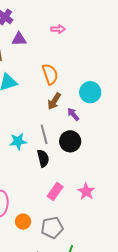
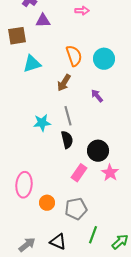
cyan circle: (90, 92) -> (104, 59), moved
brown arrow: (54, 101) -> (64, 83), moved
black circle: (70, 141) -> (98, 151), moved

